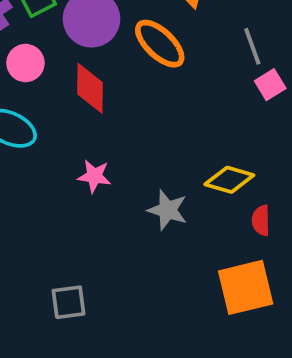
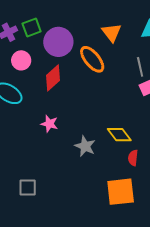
red diamond: (90, 88) -> (53, 78), turned 40
yellow diamond: (229, 180) -> (119, 135), turned 30

